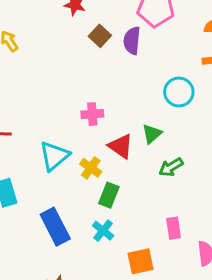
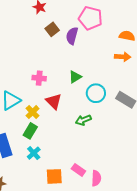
cyan circle: (179, 92) -> (96, 93), moved
green triangle: (152, 134) -> (75, 77), moved
green rectangle: (109, 195) -> (30, 131), moved
pink rectangle: (174, 228) -> (78, 170), moved, turned -56

